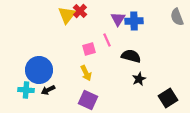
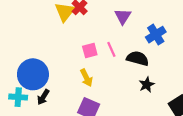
blue cross: (134, 21) -> (156, 35), moved, turned -30
pink line: (107, 40) -> (111, 49), moved
black arrow: (48, 90) -> (43, 97), turned -32

